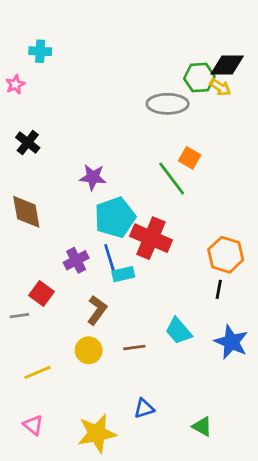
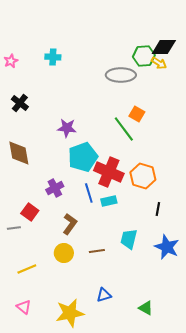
cyan cross: (40, 51) -> (53, 57), moved
orange hexagon: (226, 255) -> (143, 176), moved
blue line: (109, 258) -> (89, 193), moved
cyan rectangle: (123, 274) -> (109, 201), moved
cyan trapezoid: (179, 331) -> (129, 239), turned 55

